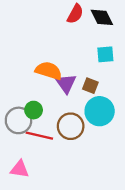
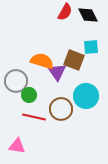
brown square: (90, 86) -> (74, 60), moved, size x1.5
gray circle: (18, 120) -> (16, 81), moved

